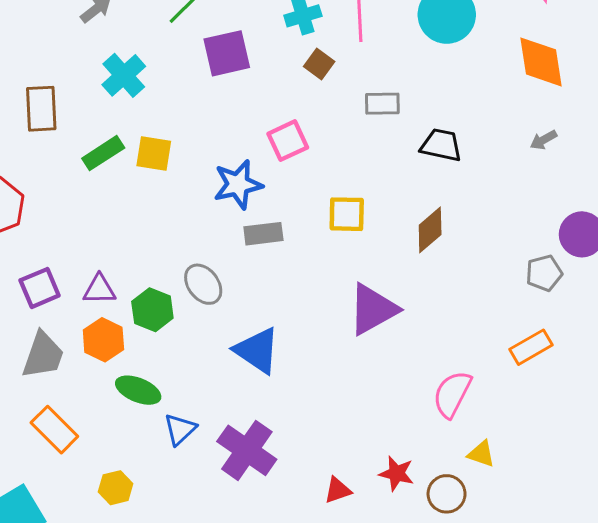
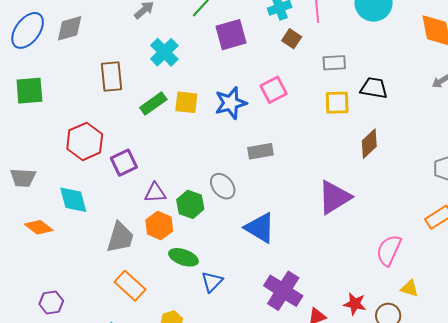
blue star: (238, 184) -> (231, 103), moved
yellow square: (347, 214) -> (337, 103), moved
purple square: (40, 288) -> (124, 163), moved
purple cross: (247, 450) -> (283, 291), moved

